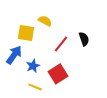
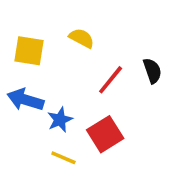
yellow square: (26, 33) -> (29, 51), moved
blue arrow: (14, 55) -> (25, 100), turned -108

